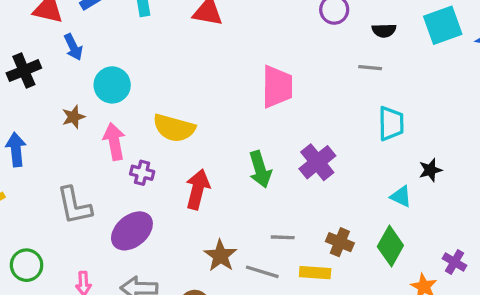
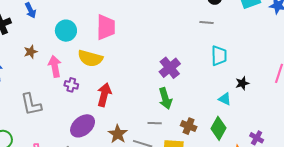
cyan circle: (112, 85) -> (66, 31), moved
pink trapezoid: (277, 87) -> (106, 27), moved
purple cross: (317, 162) -> (170, 68), moved
green arrow: (260, 169) -> (165, 98), moved
purple ellipse: (132, 231) -> (83, 126), moved

